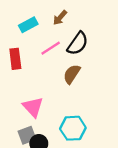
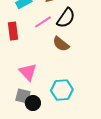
brown semicircle: (72, 74) -> (61, 44), turned -84
gray square: (27, 135) -> (23, 96), turned 35

